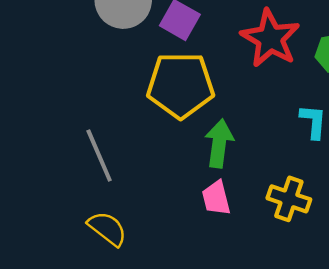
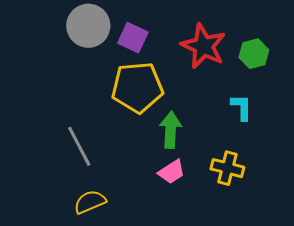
pink trapezoid: (216, 198) -> (172, 172), turned -104
yellow semicircle: (107, 229) -> (90, 202), turned -56

